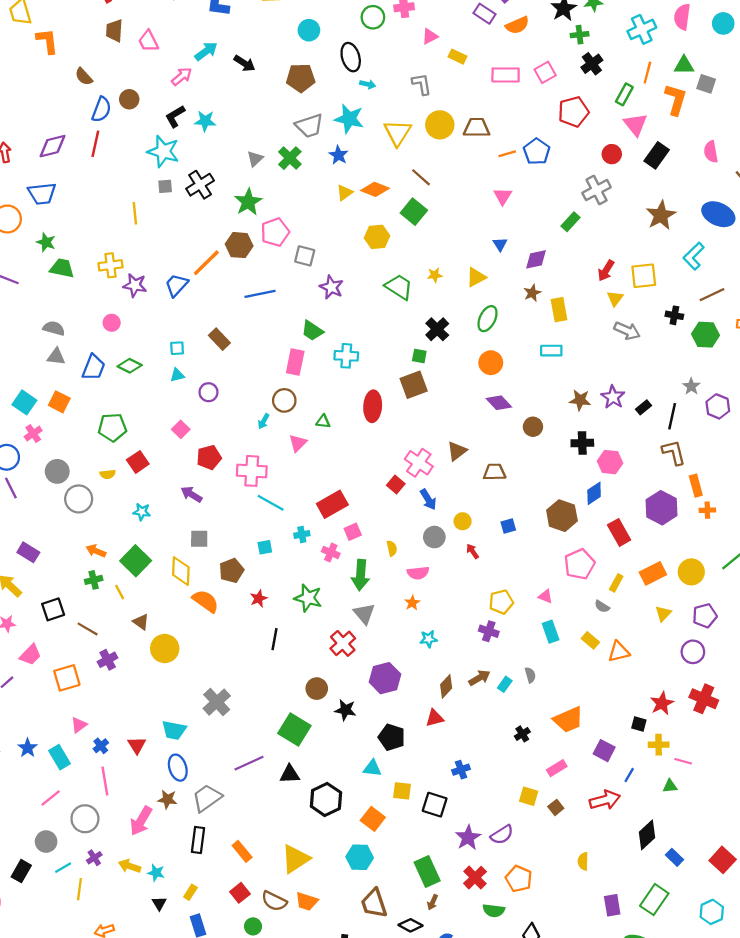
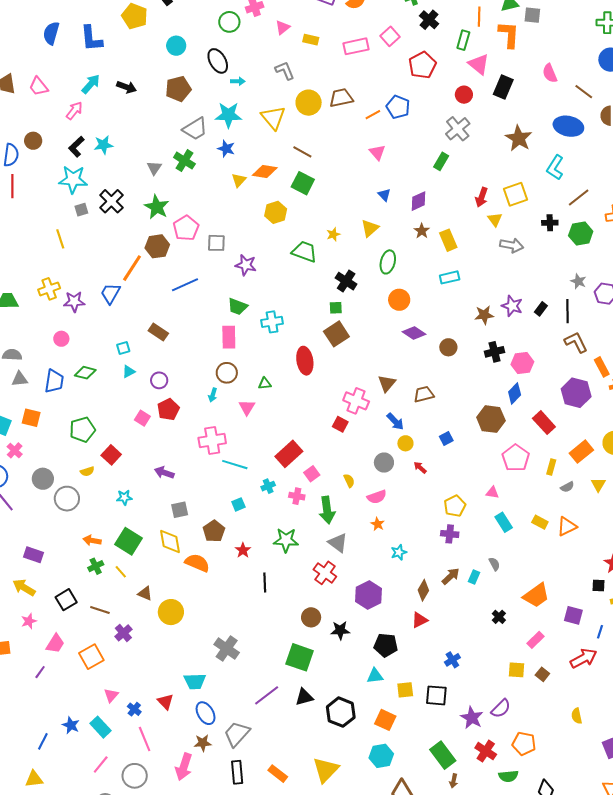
red pentagon: (209, 457) -> (168, 409), moved
blue arrow: (428, 499) -> (395, 422), moved
gray semicircle: (602, 606) -> (567, 487), moved, turned -48

